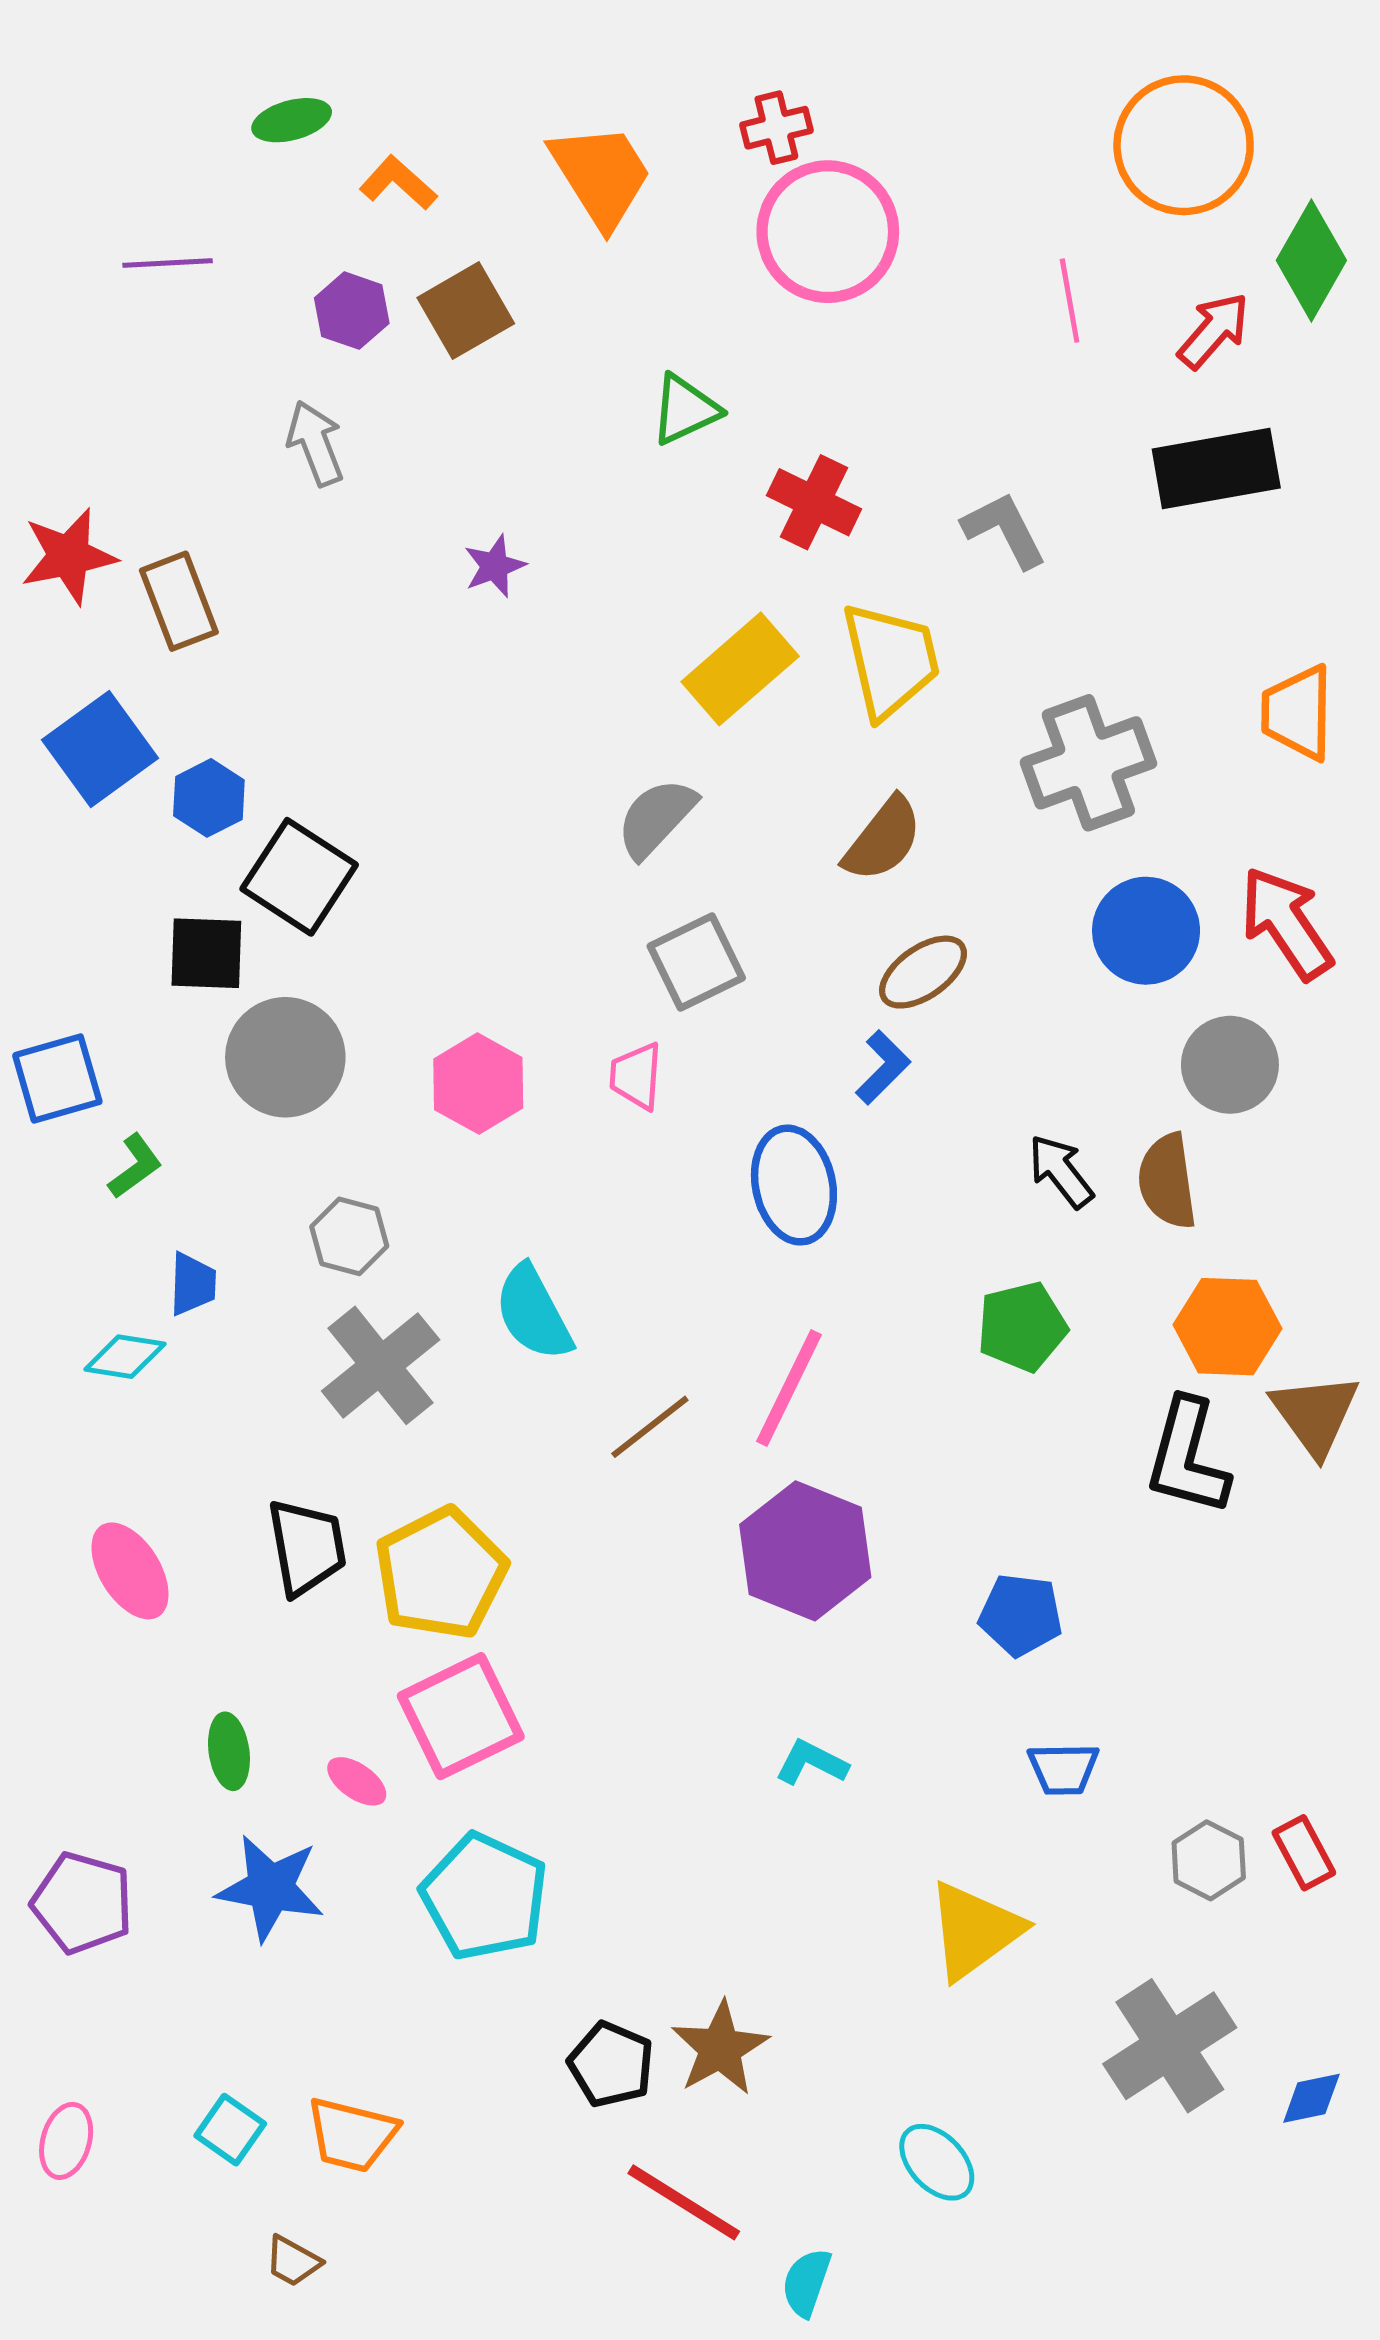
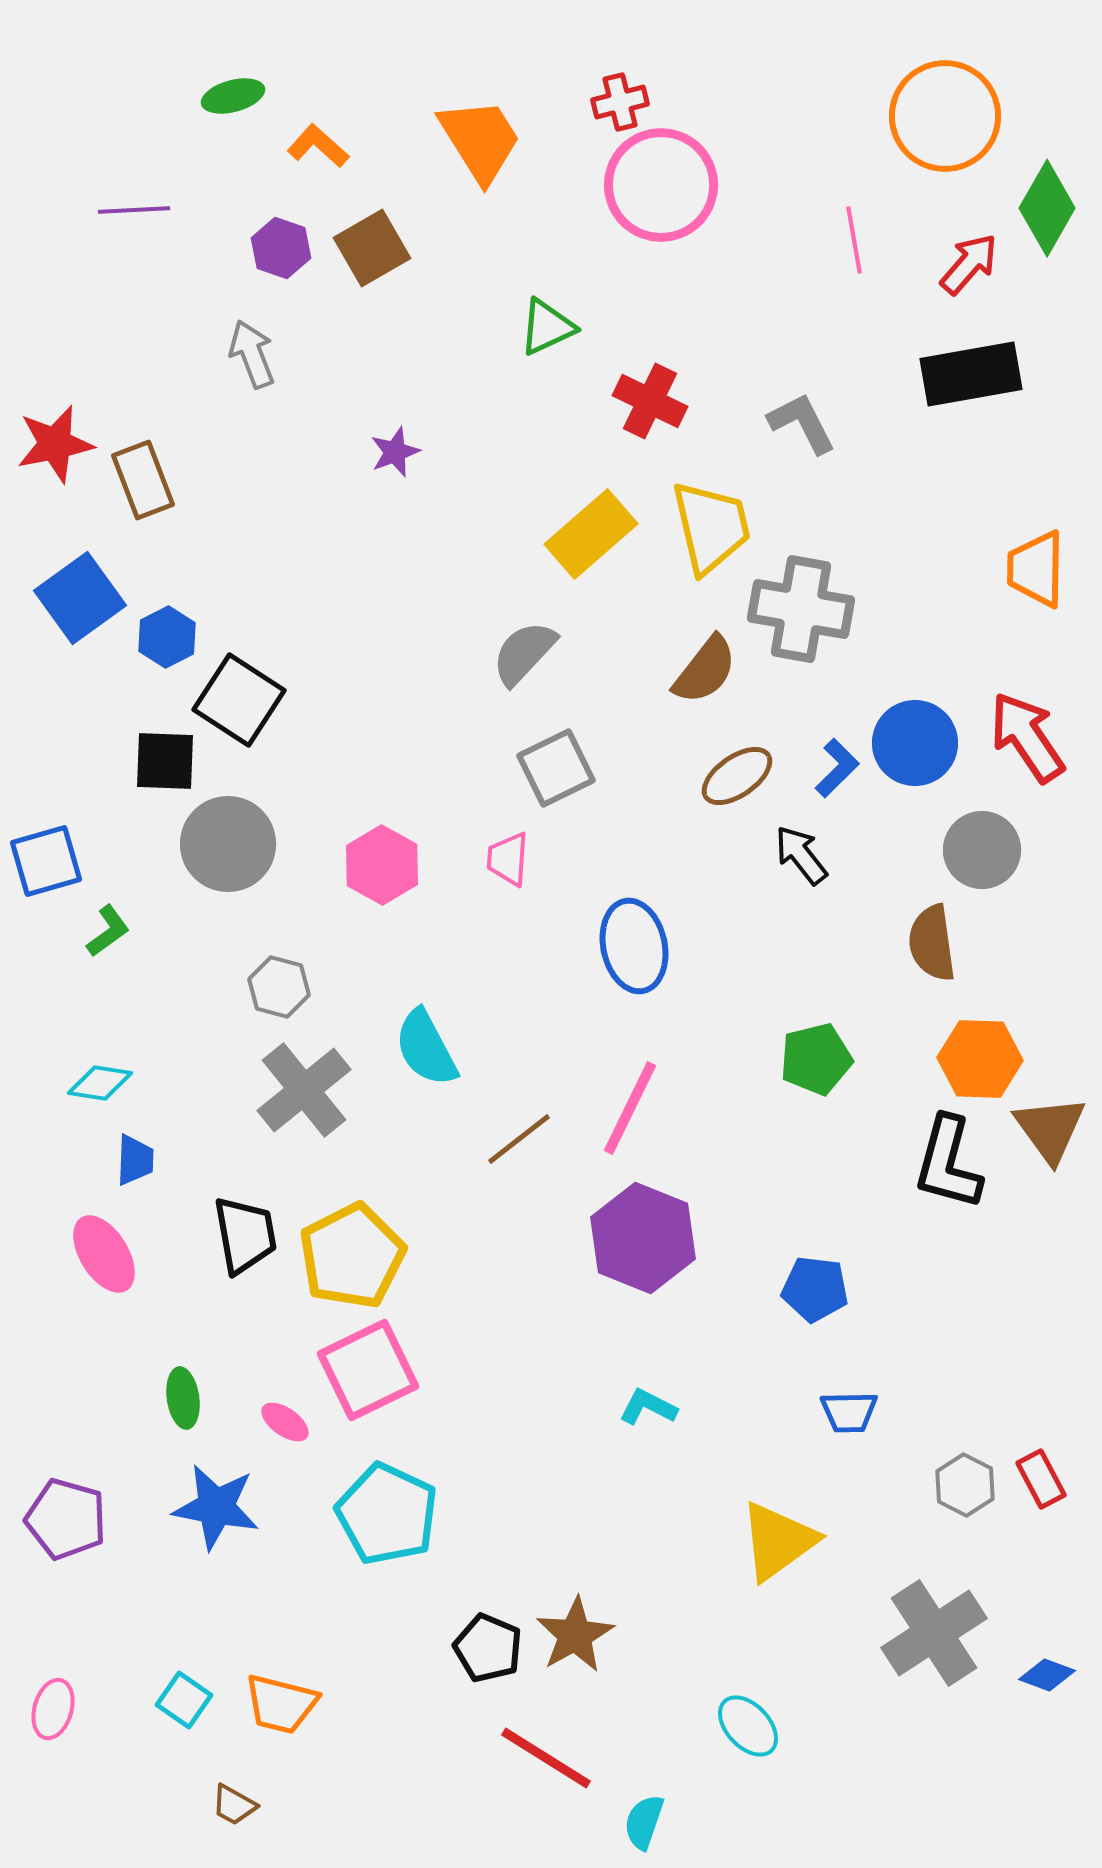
gray cross: (1088, 763) -> (801, 609), moved, turned 30
blue L-shape: (883, 1067) -> (837, 768), moved
black arrow: (1061, 1171) -> (801, 855), moved
blue trapezoid: (193, 1284) -> (135, 1160), moved
blue diamond: (1311, 2098) -> (1047, 1675), turned 32

